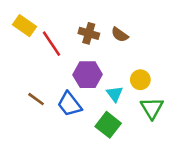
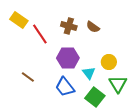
blue trapezoid: (70, 104) -> (65, 87), moved
green square: (108, 125) -> (95, 97), moved

